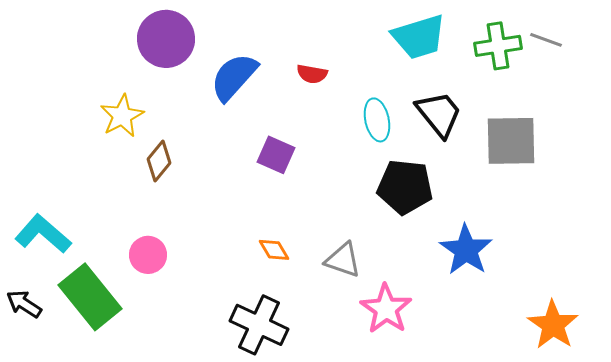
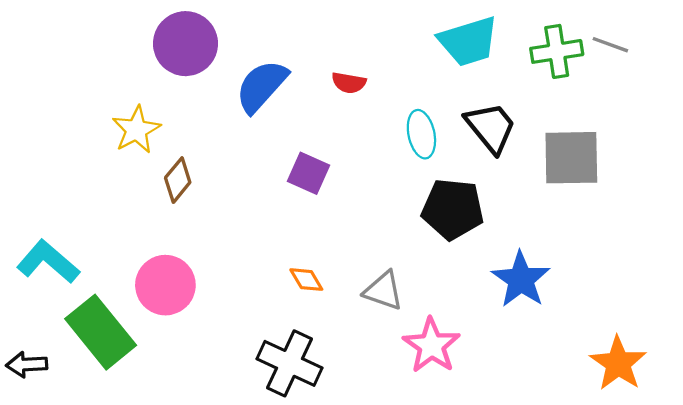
pink circle: (148, 255) -> (165, 285), size x1.4
black arrow: (24, 304) -> (27, 365), moved, turned -36

